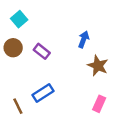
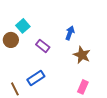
cyan square: (19, 19) -> (23, 26), moved
purple rectangle: (42, 51) -> (43, 46), moved

